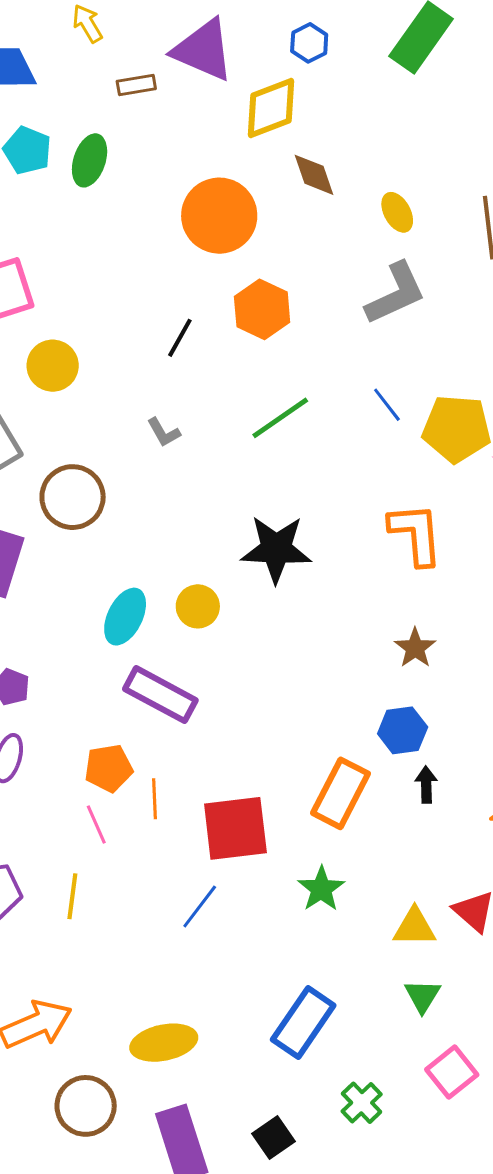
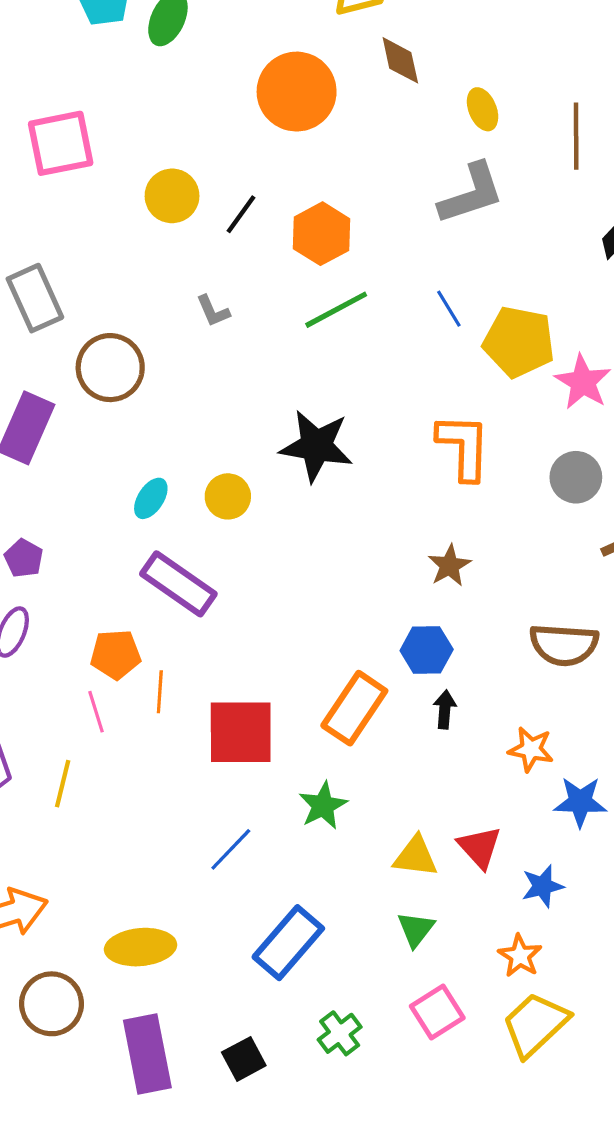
orange hexagon: (262, 309) -> (322, 234), moved
yellow circle: (53, 366) -> (172, 196), moved
cyan ellipse: (125, 617) -> (151, 498), size x0.7
blue line: (200, 906) -> (231, 849), moved

